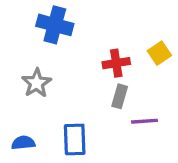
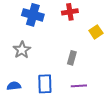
red cross: (116, 63) -> (70, 12), moved
purple line: (144, 121) -> (79, 86), moved

